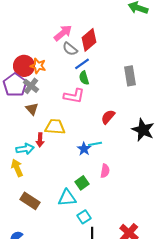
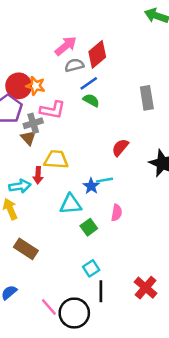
gray semicircle: (70, 49) -> (74, 65), turned 126
green semicircle: (84, 78) -> (91, 100), turned 136
gray cross: (31, 86) -> (33, 123), moved, turned 35
pink L-shape: (74, 96) -> (53, 110), moved
cyan triangle: (67, 198) -> (71, 204), moved

